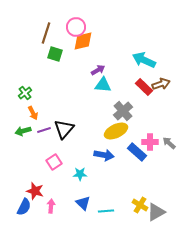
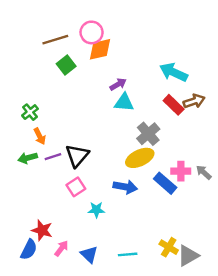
brown line: (46, 33) -> (55, 40), turned 55
green square: (55, 54) -> (66, 65), turned 35
pink square: (54, 162) -> (76, 187), moved
blue triangle: (83, 203) -> (89, 254), moved
pink arrow: (51, 206) -> (61, 248), turned 32

